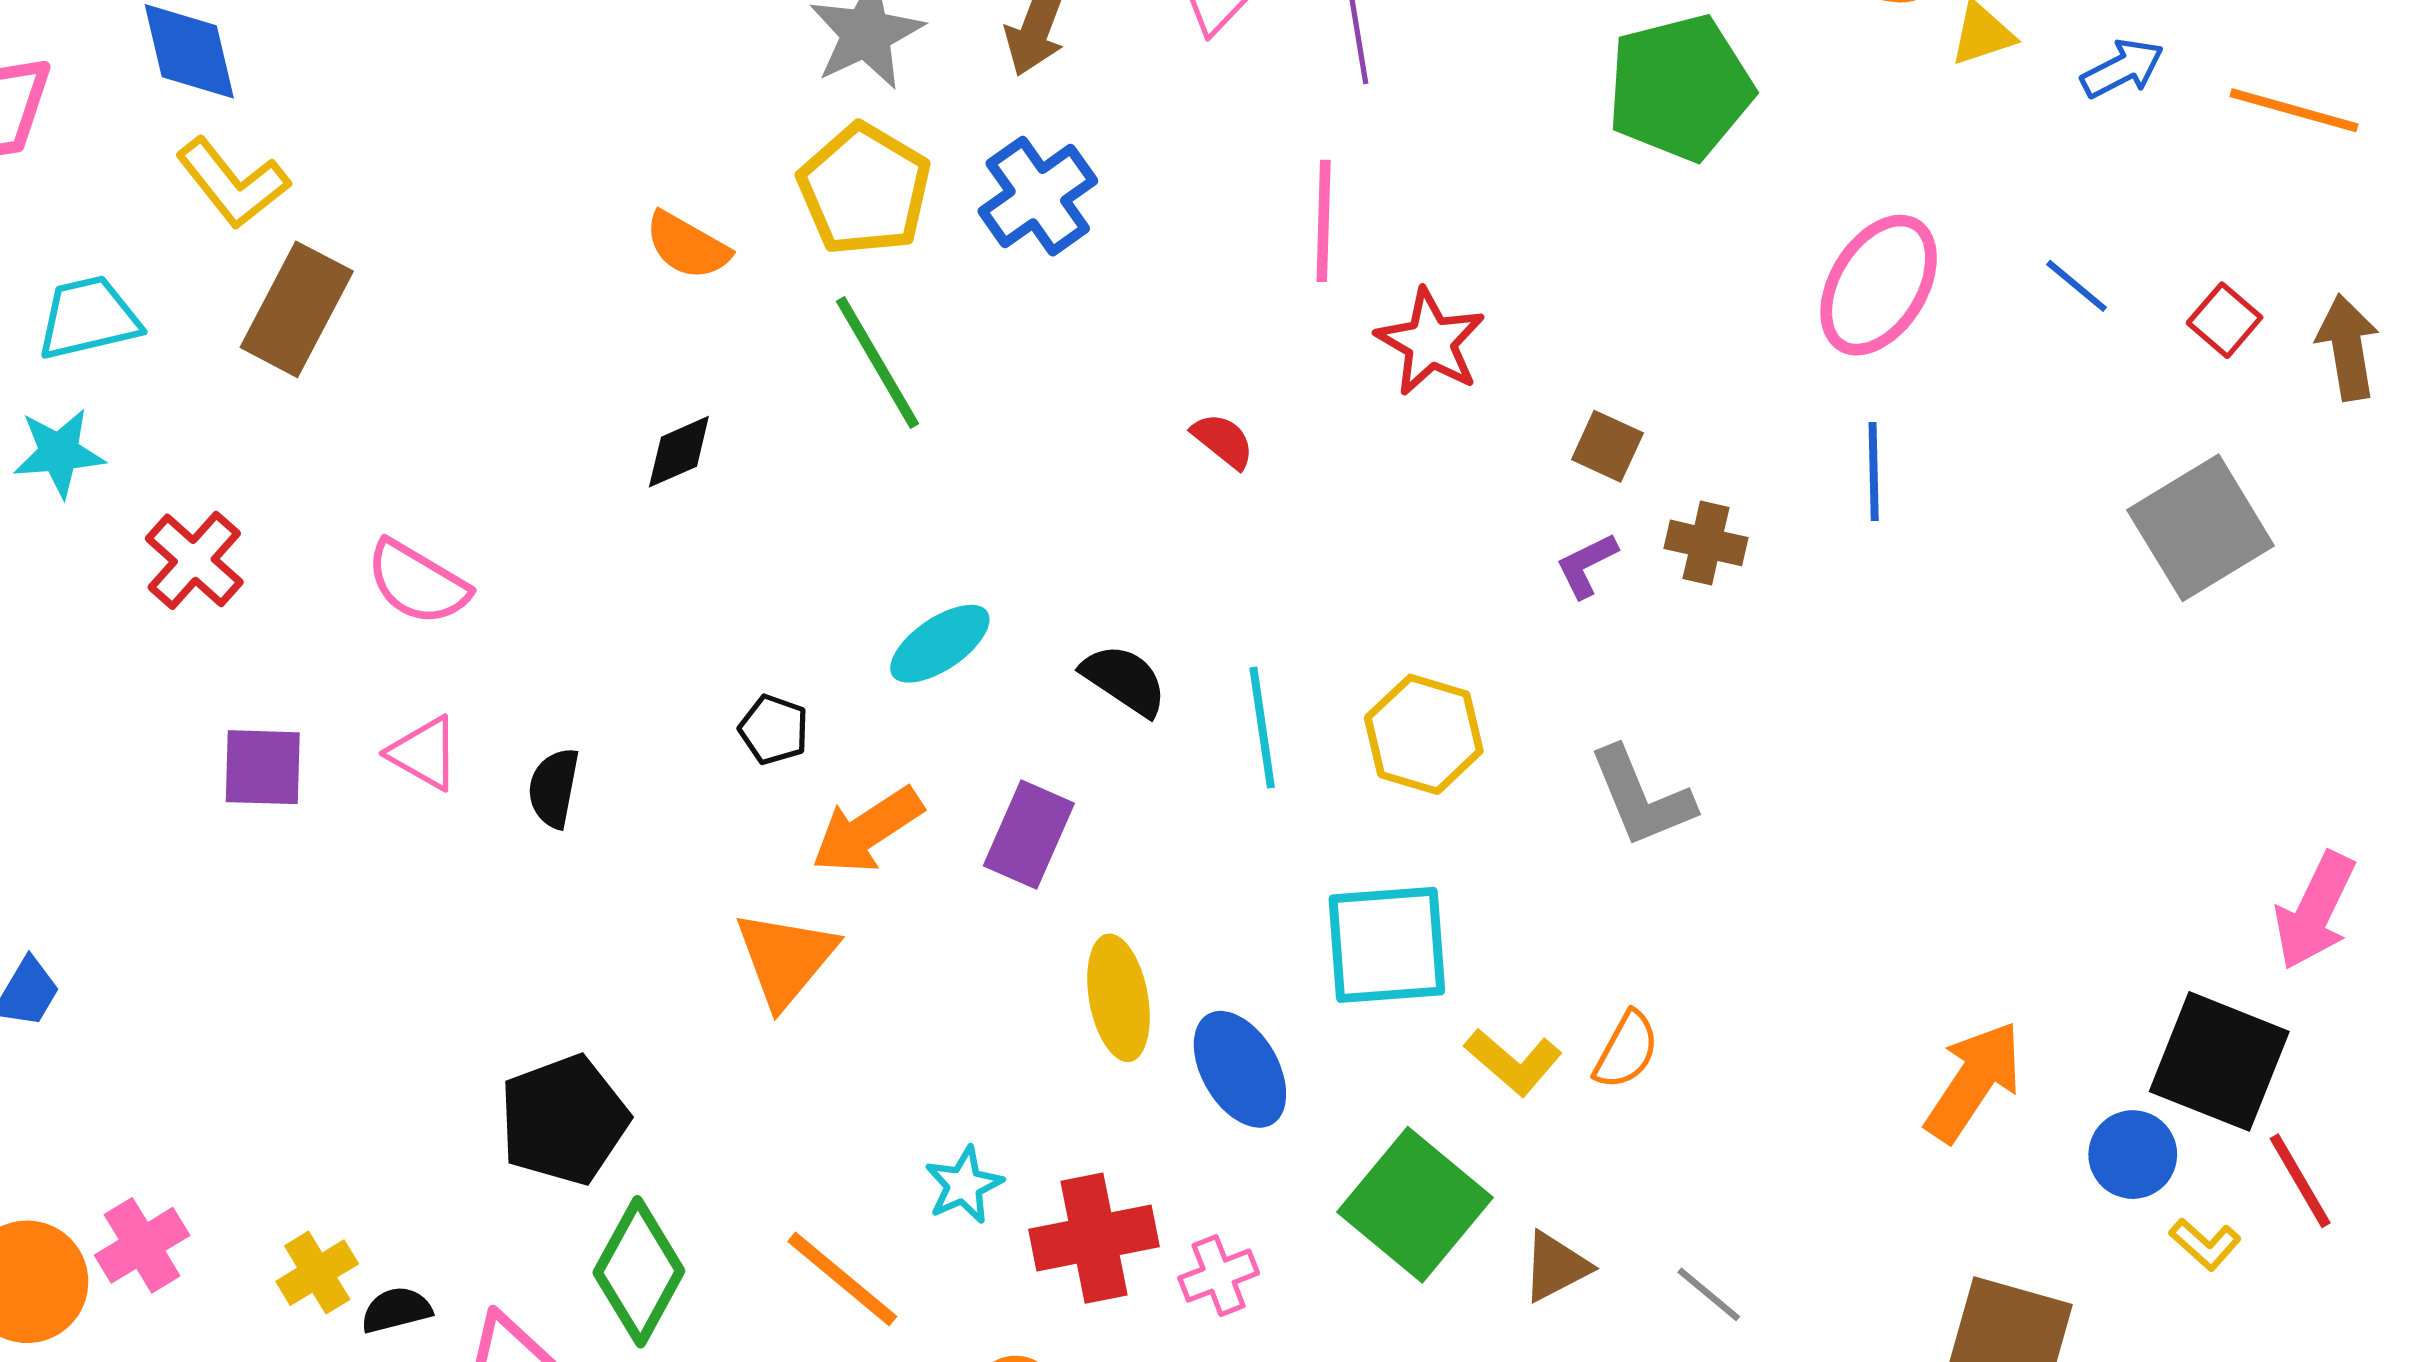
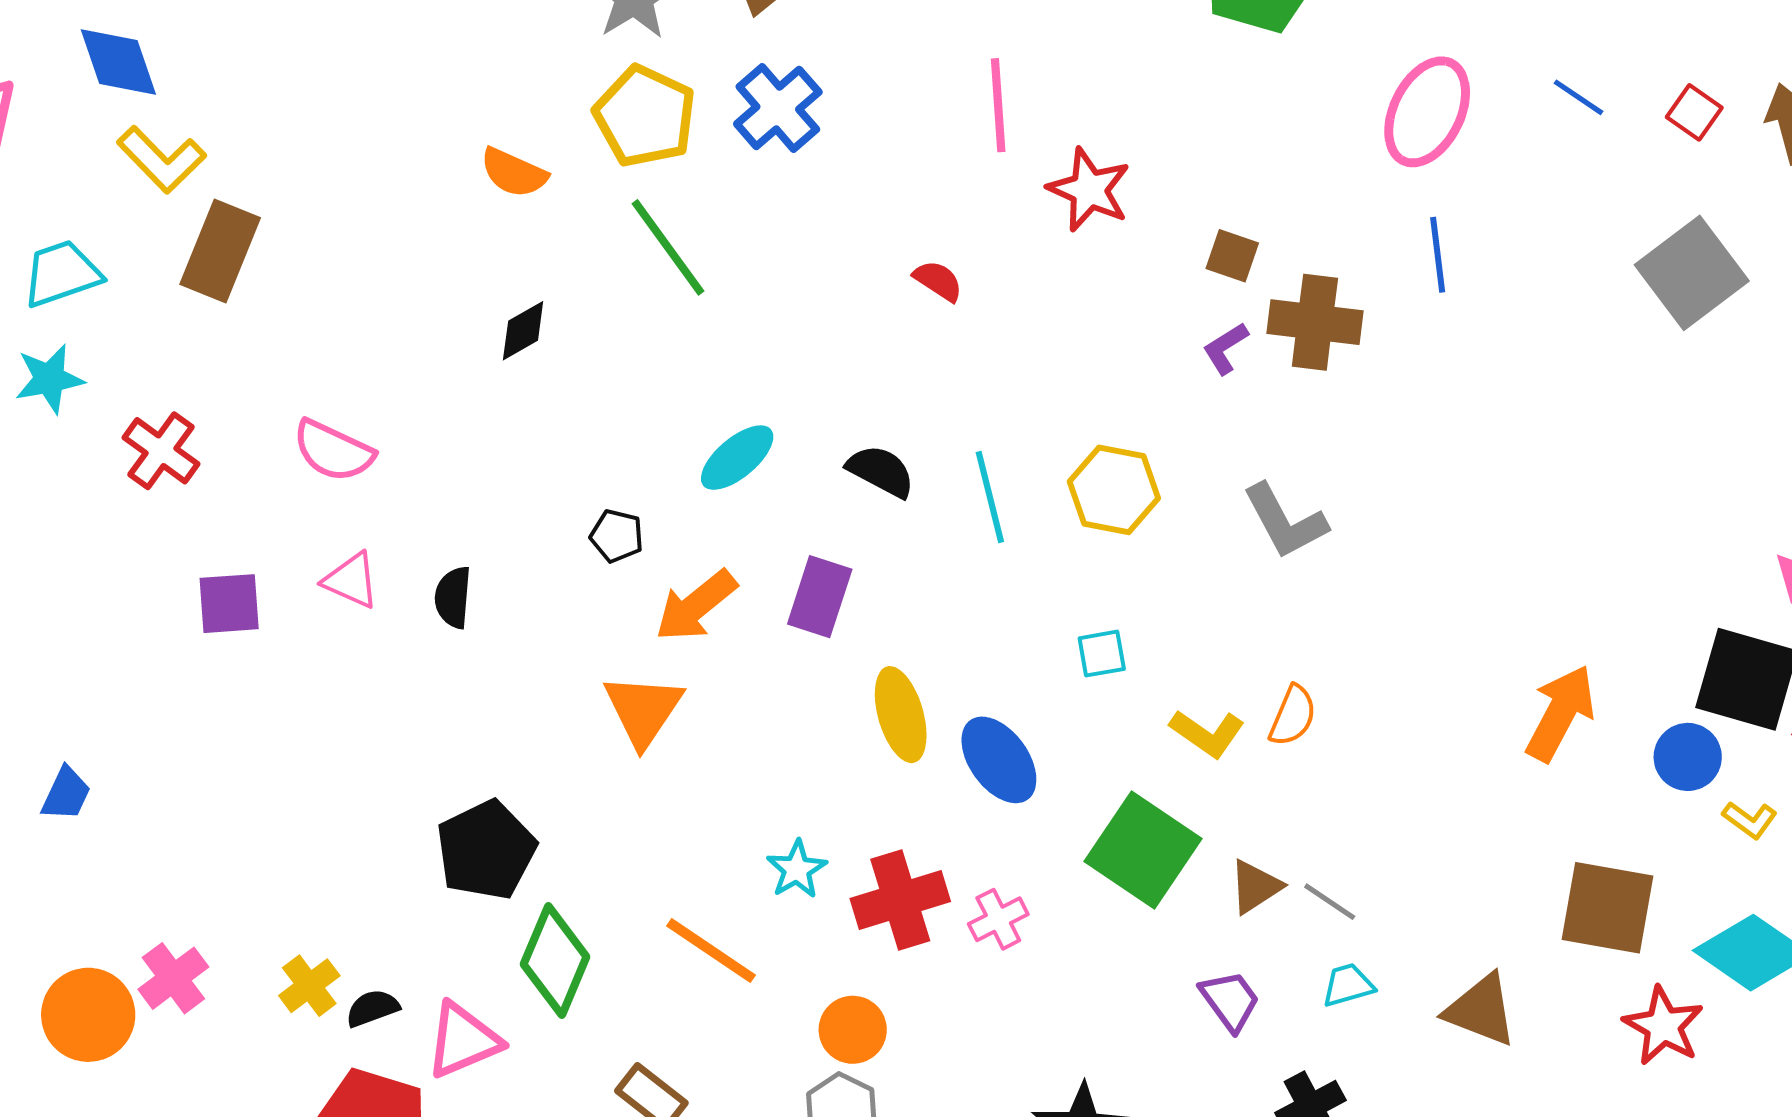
brown cross: (1706, 543) -> (1315, 322), size x1.5
cyan square: (1387, 945) -> (1102, 654), size x0.5
gray line: (1709, 1294) -> (1330, 902), moved

